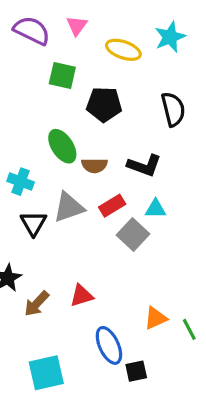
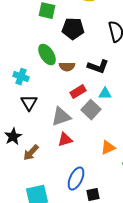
gray triangle: (69, 207) -> (61, 117), moved
red triangle: (82, 296) -> (65, 140), moved
orange triangle: (156, 318) -> (108, 148), moved
blue ellipse: (109, 345) -> (76, 179), turned 50

